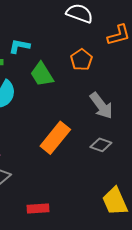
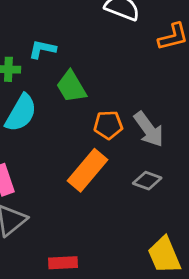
orange pentagon: (81, 60) -> (108, 125), moved, turned 30

